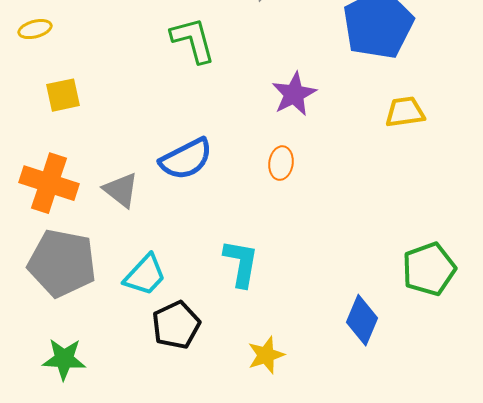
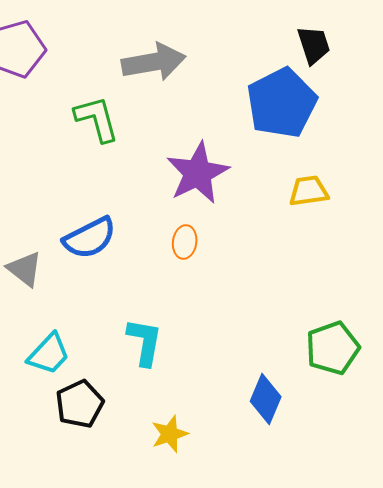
purple star: (294, 94) -> (198, 173), size x1.4

